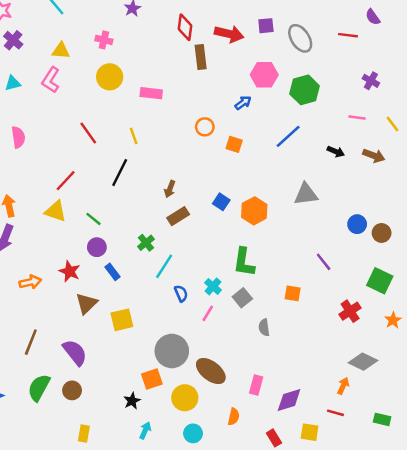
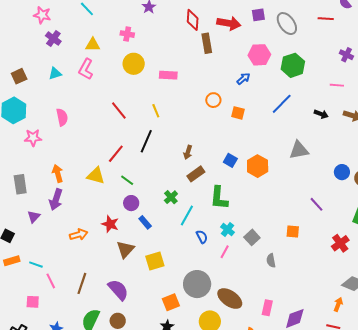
red line: (66, 181) -> (116, 154), moved
green L-shape: (244, 262) -> (219, 198), moved
orange square: (152, 379) -> (171, 302), moved

